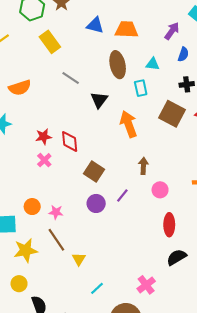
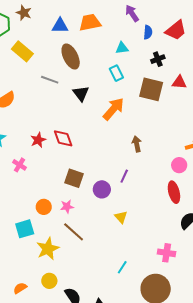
purple arrow: (172, 31) -> (132, 13), turned -54
brown ellipse: (118, 65) -> (71, 57), moved
orange arrow: (129, 124) -> (113, 109), turned 75
pink cross: (44, 160) -> (20, 165), moved
brown square: (94, 171) -> (74, 178), moved
pink circle: (160, 190) -> (179, 165), moved
yellow triangle: (79, 259) -> (121, 217), moved
pink cross: (146, 285) -> (167, 253), turned -30

